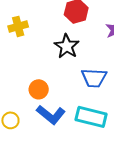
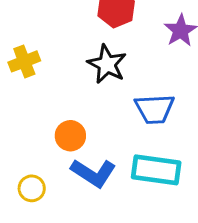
yellow cross: (18, 26) -> (24, 61), moved

